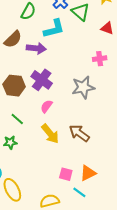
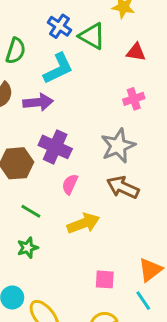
brown arrow: (79, 133) -> (123, 187), moved
yellow arrow: (50, 134) -> (83, 223), turned -60
pink square: (66, 174) -> (105, 279), moved
cyan line: (79, 192) -> (143, 301), turned 32

